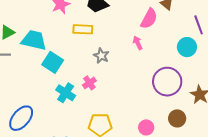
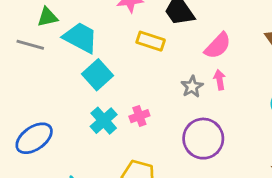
pink semicircle: (149, 19) -> (218, 46), moved
gray star: (101, 56) -> (192, 87), moved
purple circle: (167, 82) -> (203, 139), moved

